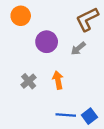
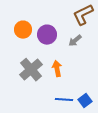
orange circle: (21, 16) -> (23, 30), moved
gray cross: (29, 81) -> (31, 70), size x1.6

